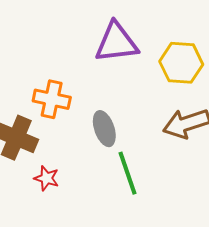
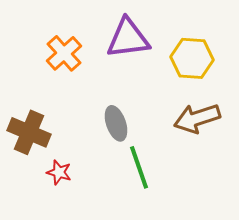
orange cross: (52, 99) -> (64, 53), moved, turned 36

